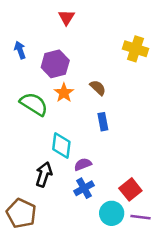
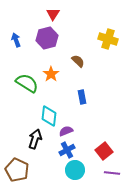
purple hexagon: (55, 64) -> (47, 38), moved
brown semicircle: (98, 88) -> (78, 61), moved
cyan circle: (112, 213) -> (75, 170), moved

